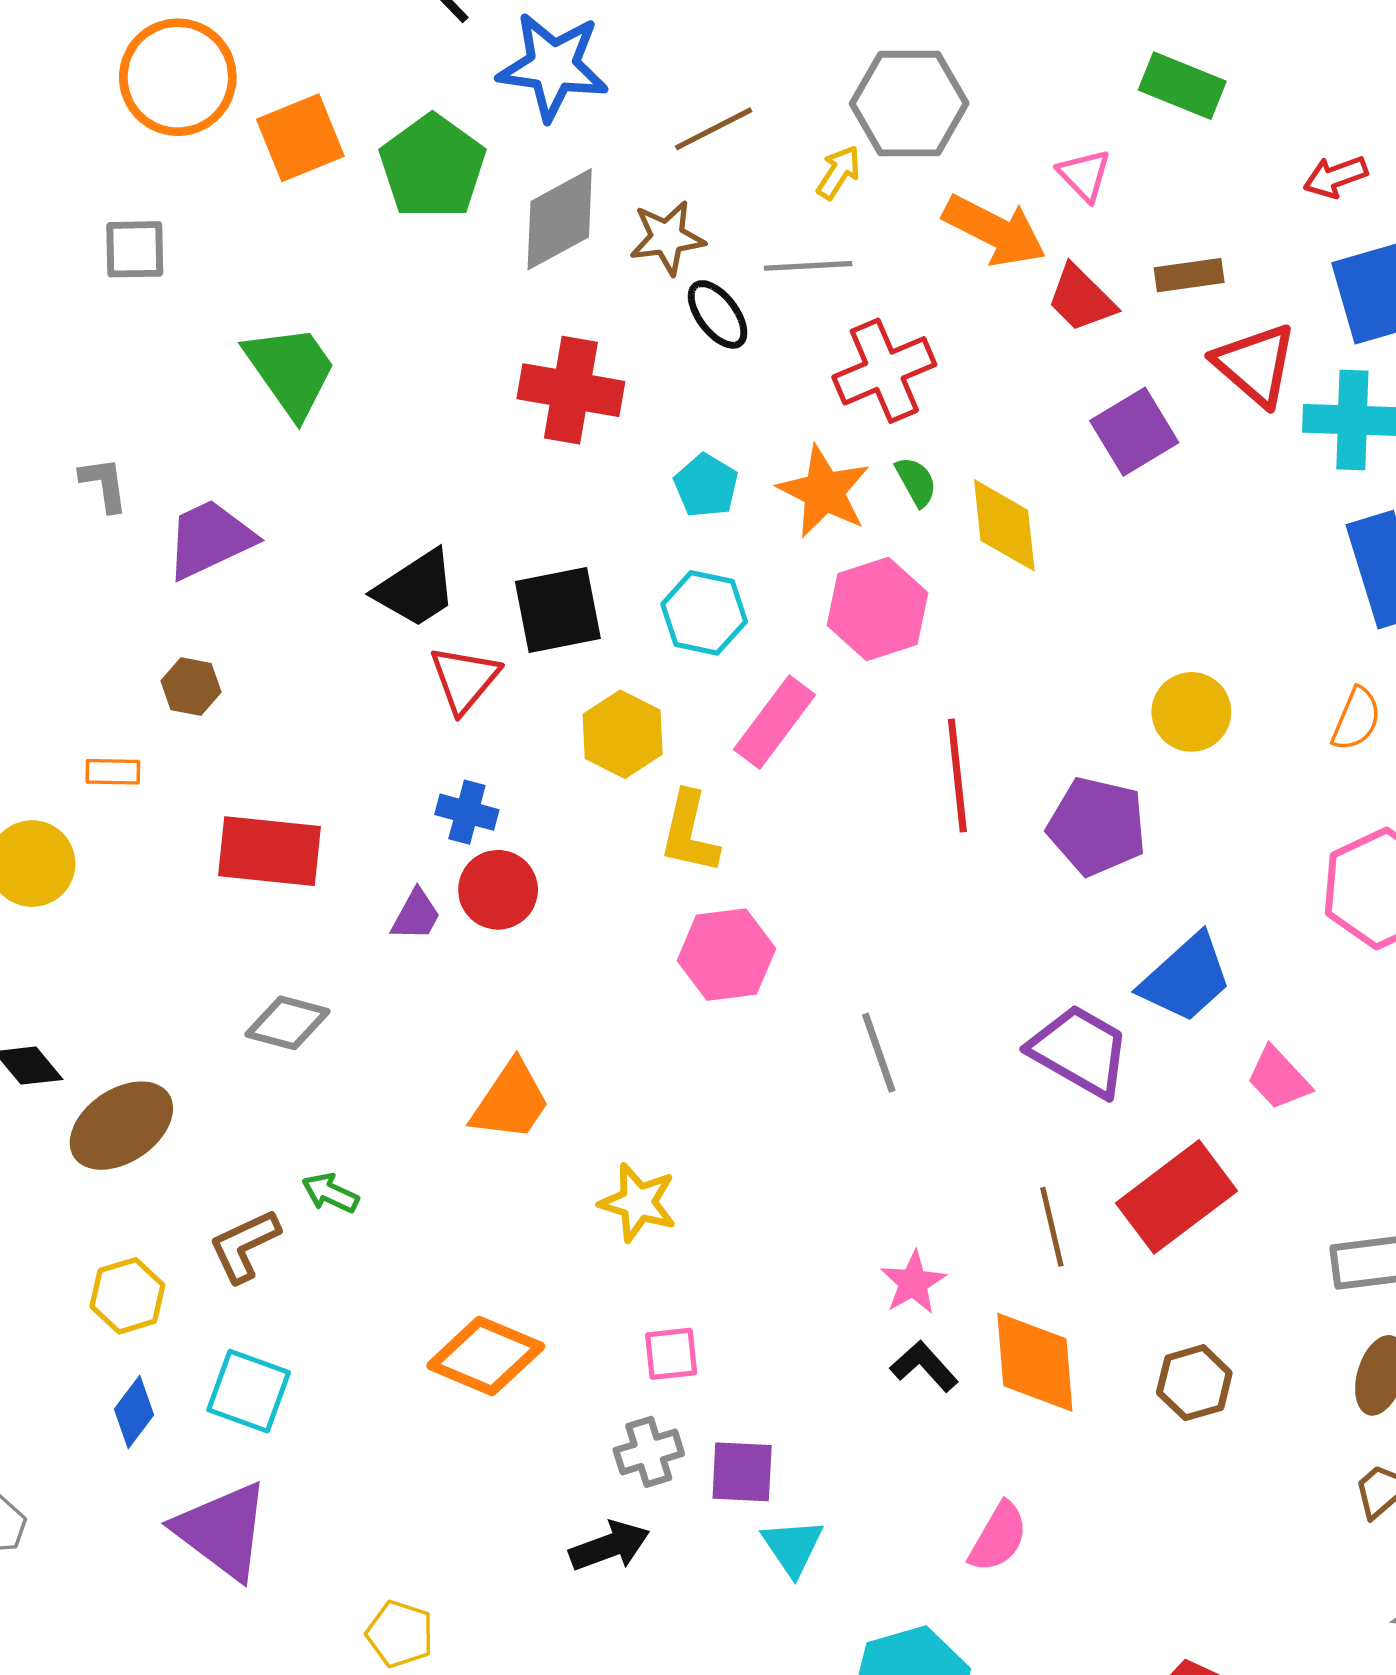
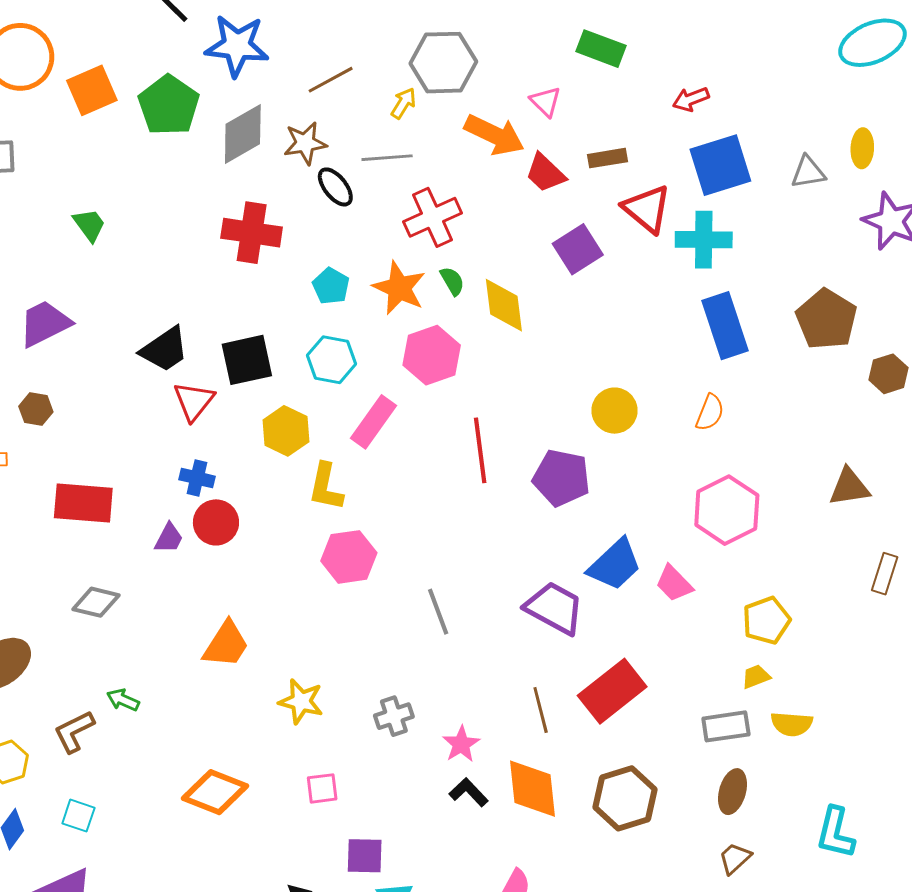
green trapezoid: (291, 370) -> (89, 225), size x0.6
pink trapezoid: (1278, 1078) -> (674, 584), moved
brown hexagon: (1194, 1383) -> (625, 798), size x1.5
cyan square: (249, 1391) -> (78, 816), size x0.7
gray cross: (649, 1452) -> (394, 716), moved

